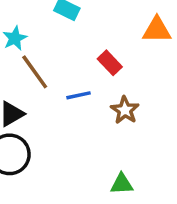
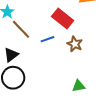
red rectangle: (110, 63) -> (63, 19), size x1.5

